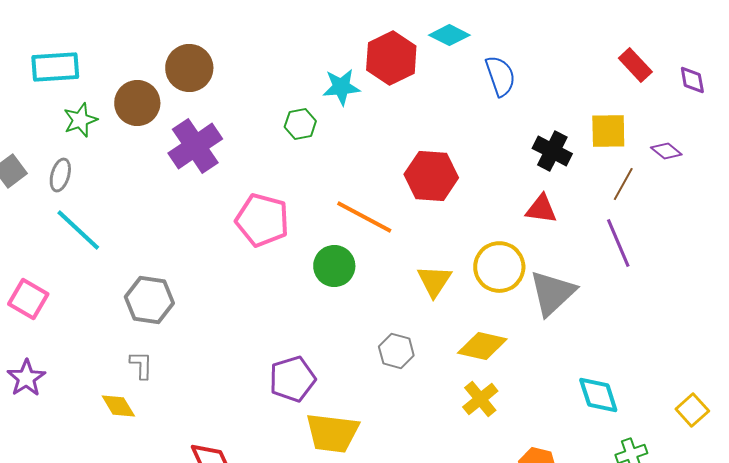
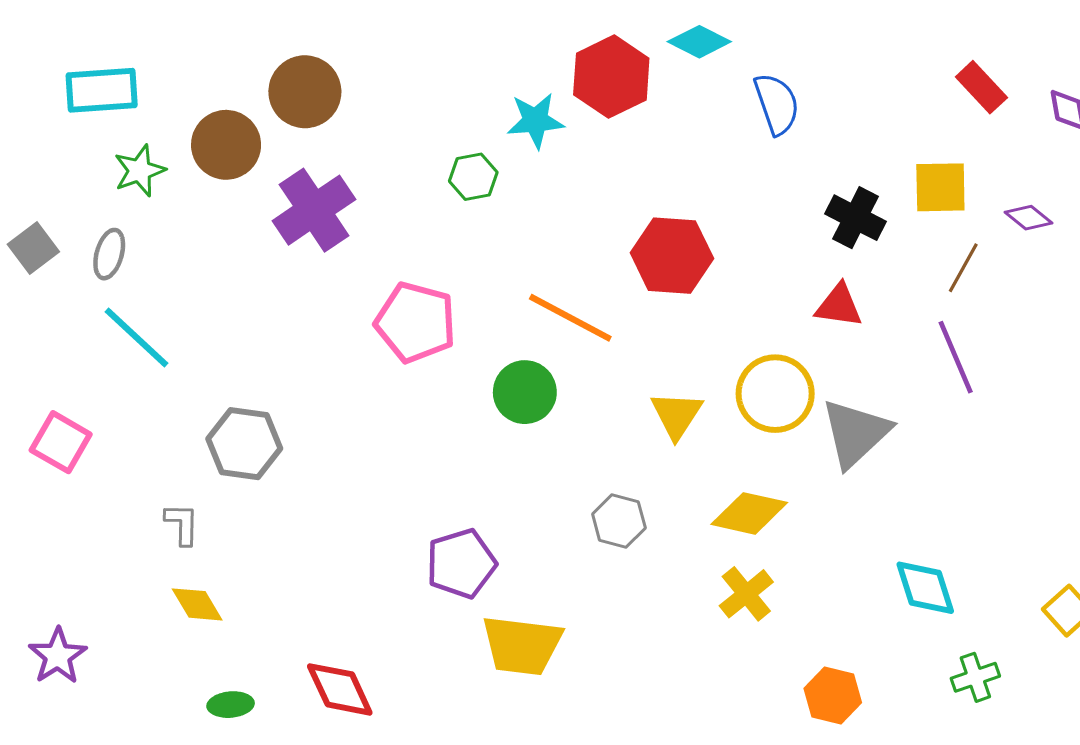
gray L-shape: (141, 365) -> (182, 524), moved
purple star: (26, 378) -> (58, 656), moved

